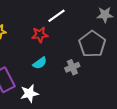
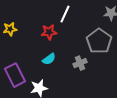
white line: (57, 16) -> (65, 14), turned -30

